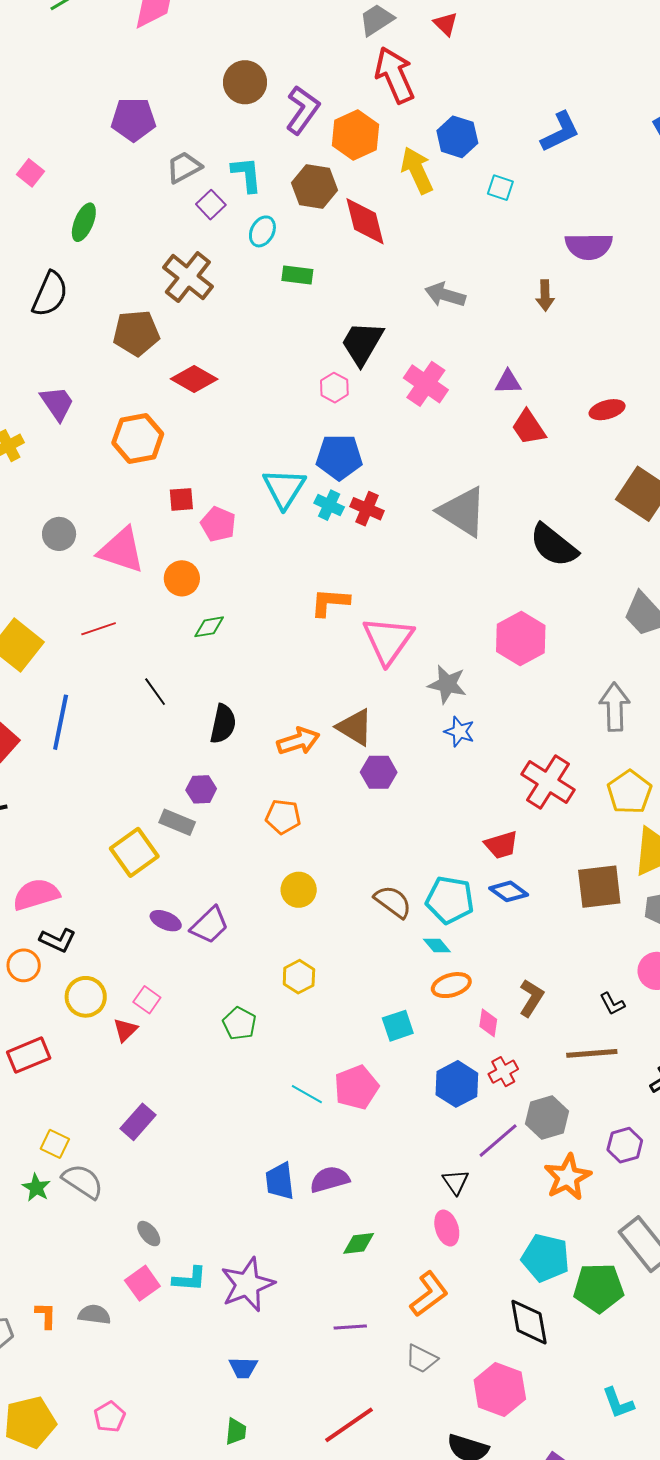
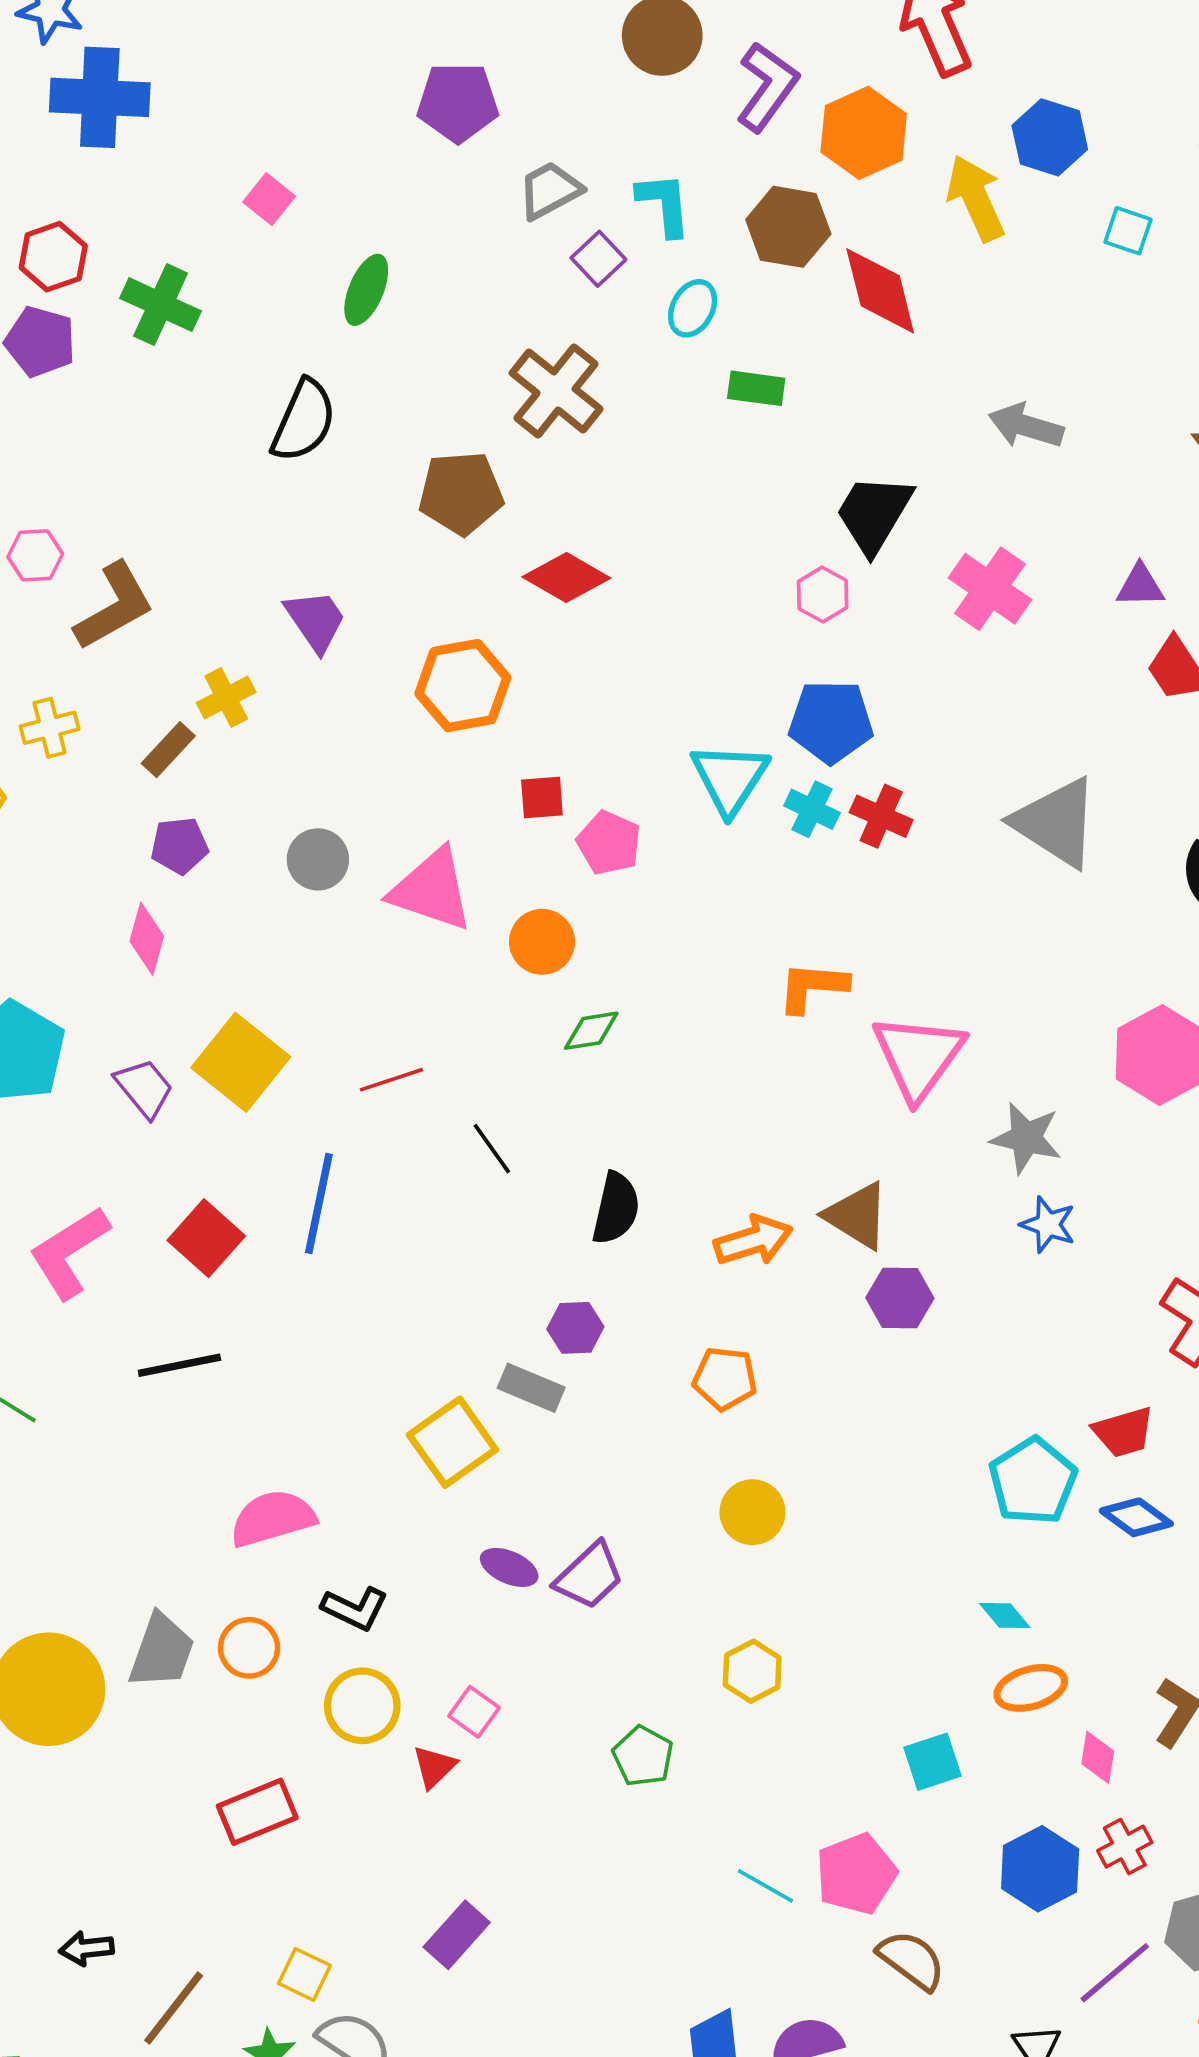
red line: (99, 629) -> (391, 1080), moved
cyan pentagon: (450, 900) -> (1033, 1481), moved, turned 30
brown semicircle: (393, 902) -> (911, 1960), moved
black L-shape: (58, 940) -> (355, 1609), moved

